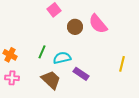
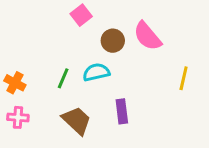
cyan semicircle: (62, 58) -> (96, 72), moved
yellow line: (122, 64) -> (184, 78), moved
purple rectangle: (81, 74) -> (122, 111), turned 49

